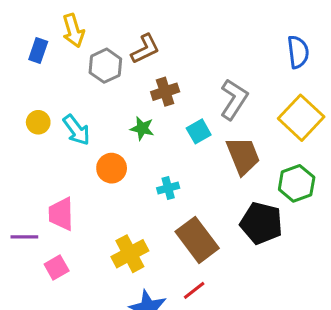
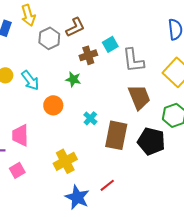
gray L-shape: (234, 99) -> (133, 60), turned 140
cyan square: (199, 131) -> (110, 44), moved
cyan cross: (168, 188) -> (90, 118), turned -32
brown rectangle: (197, 240) -> (116, 135), moved, turned 48

